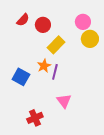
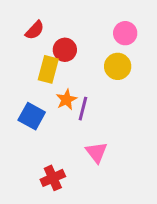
red circle: (43, 25) -> (65, 50), moved
yellow circle: (90, 39) -> (118, 66), moved
yellow rectangle: (56, 45) -> (48, 69), moved, turned -30

